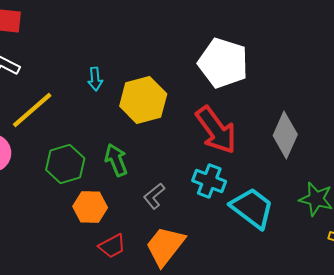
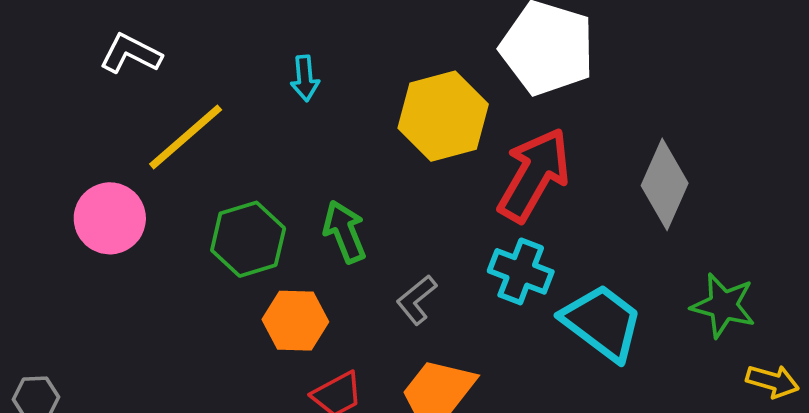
yellow hexagon: (143, 100) -> (443, 116), moved
red arrow: (216, 130) -> (534, 175), turned -114

